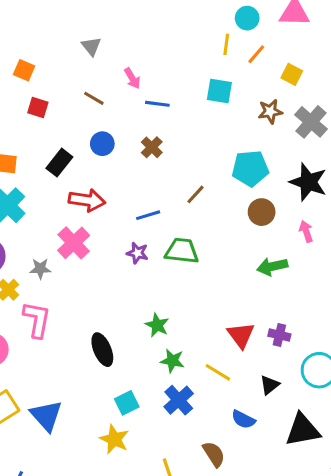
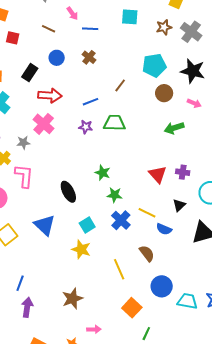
pink arrow: (306, 231) -> (194, 103), turned 136
yellow line: (218, 372) -> (147, 213), moved
blue triangle: (46, 416) -> (45, 225), moved

